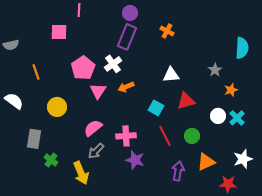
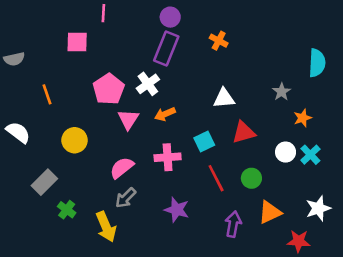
cyan square: (156, 108) -> (204, 142), turned 35
pink cross: (126, 136) -> (168, 157), moved
gray rectangle: (34, 139) -> (44, 182), turned 36

